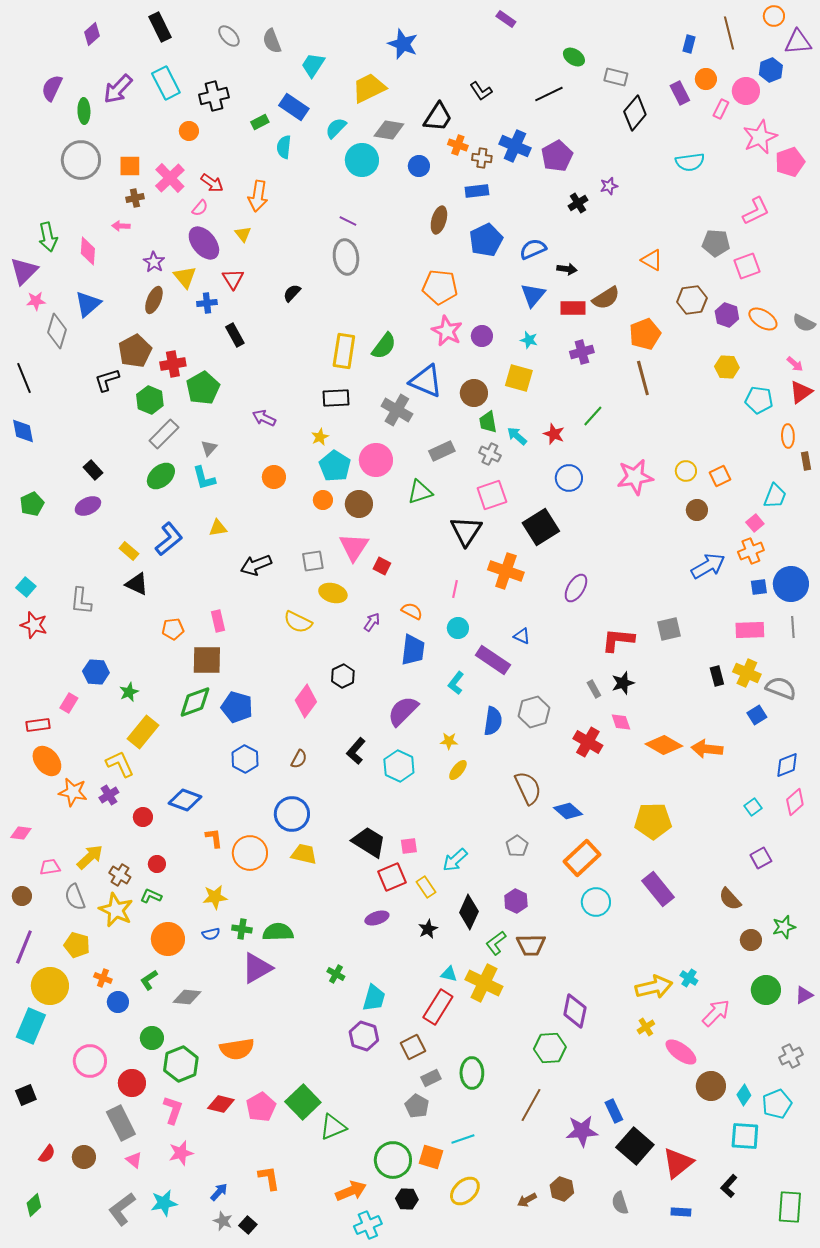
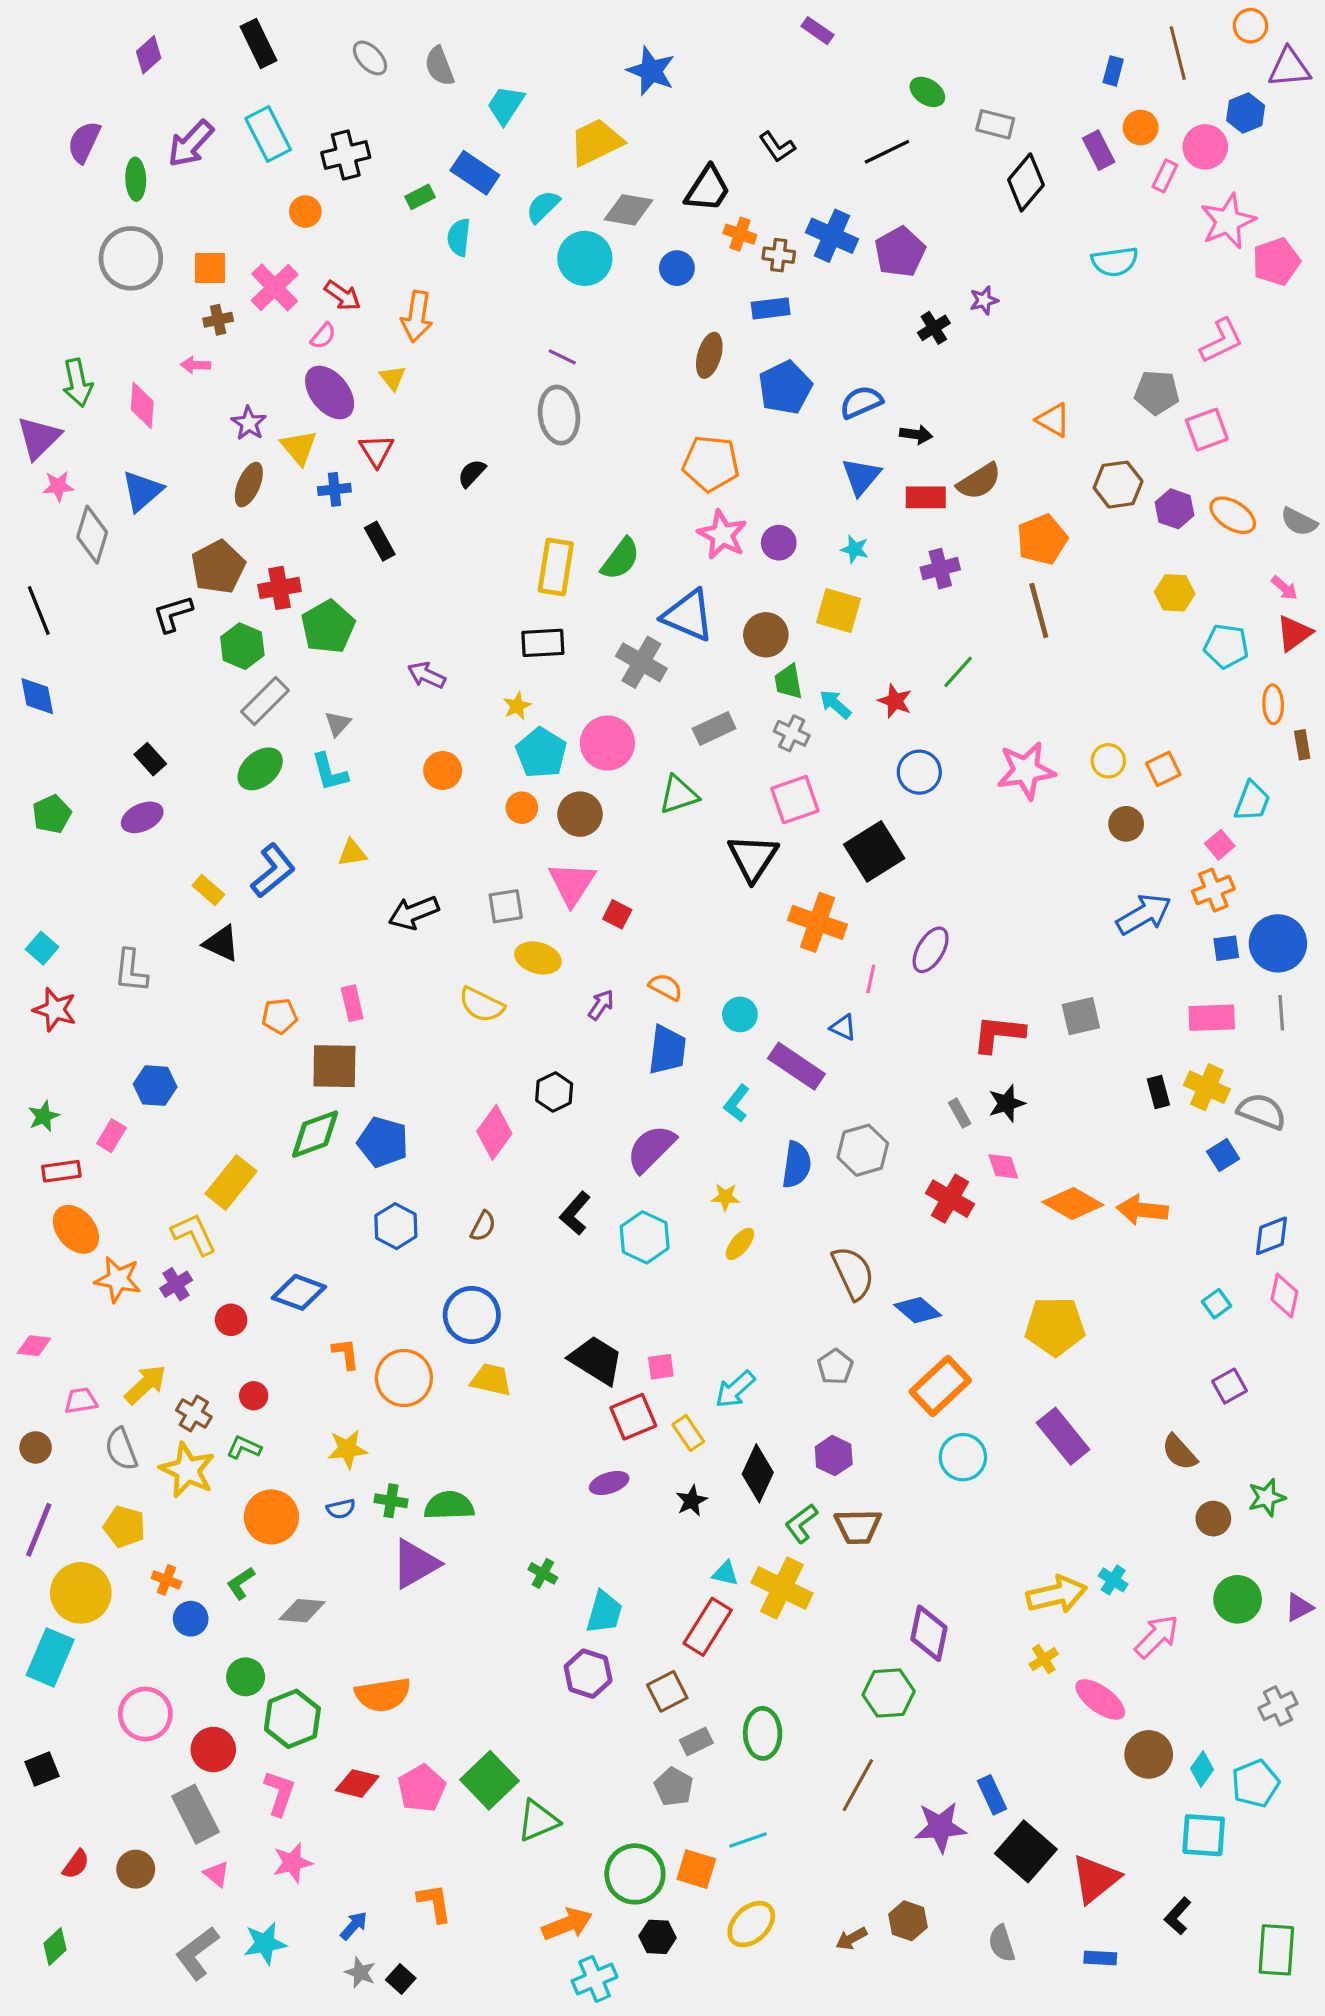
pink line: (455, 589) -> (871, 979), moved
green star: (129, 692) -> (44, 1116), moved
pink diamond: (795, 802) -> (1284, 1296), turned -36

